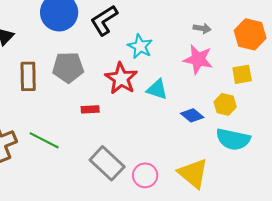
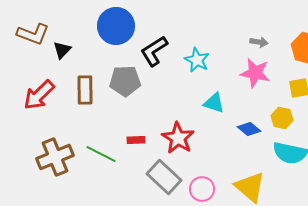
black L-shape: (104, 20) -> (154, 51), moved
red star: (121, 78) -> (178, 138), moved
red rectangle: (90, 109) -> (136, 140), moved

